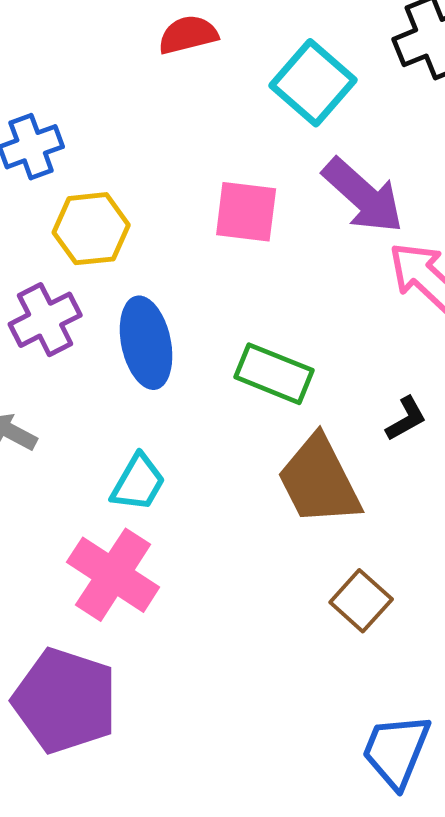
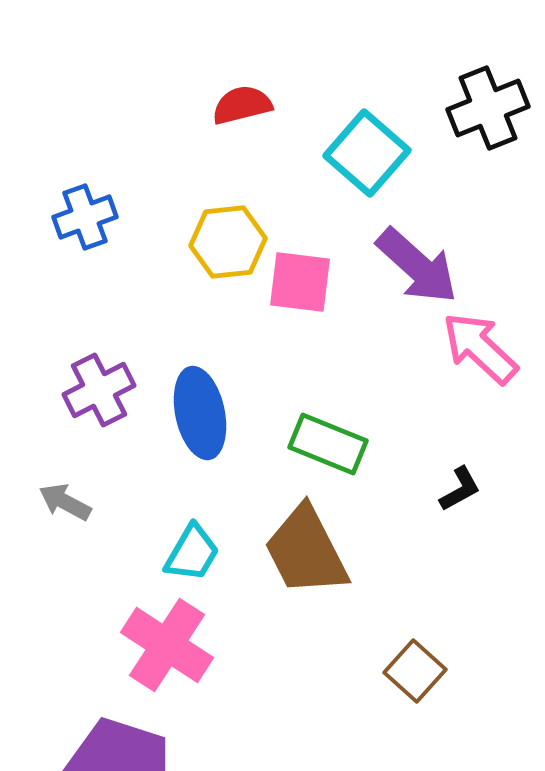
yellow hexagon: (91, 229) -> (228, 242), moved
brown trapezoid: (319, 481) -> (306, 551), moved

